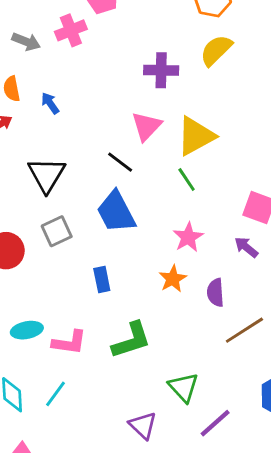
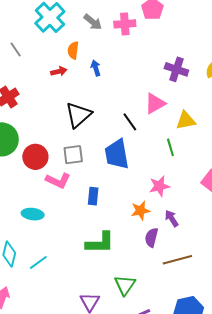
yellow triangle: (196, 136) -> (186, 120), size x0.7
purple arrow: (246, 247) -> (172, 218), moved
purple semicircle: (215, 293) -> (151, 238), moved
pink L-shape: (69, 342) -> (58, 181), moved

